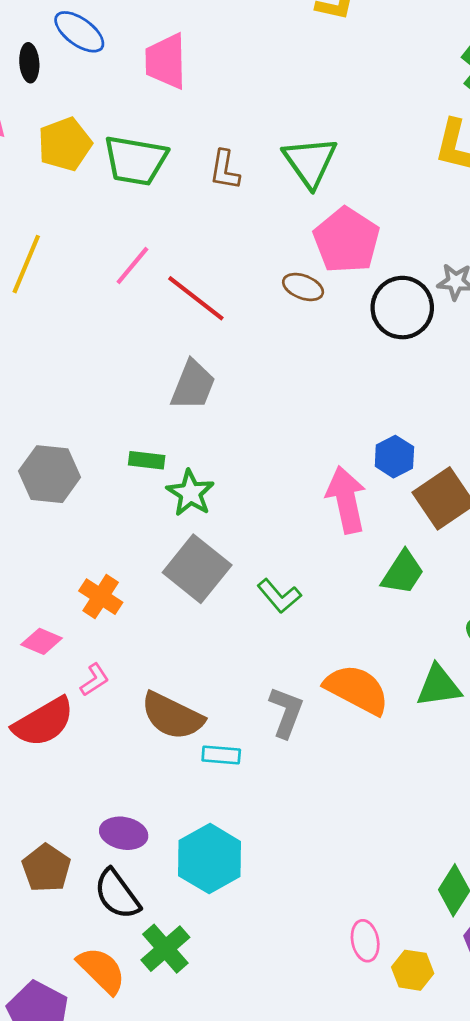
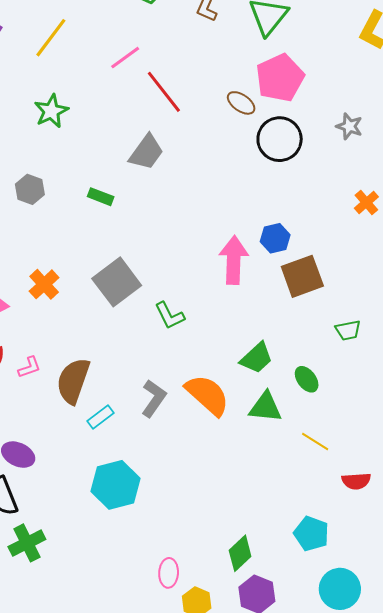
black circle: (402, 308) -> (280, 139), moved
gray hexagon: (50, 474) -> (30, 189), size x0.7
green star: (190, 493) -> (51, 111), moved
green trapezoid: (403, 573) -> (257, 358), moved
pink L-shape: (95, 680) -> (29, 367), moved
brown semicircle: (172, 716) -> (73, 381), turned 69
cyan rectangle: (221, 755) -> (101, 417), turned -56
cyan hexagon: (210, 859) -> (115, 485), moved

